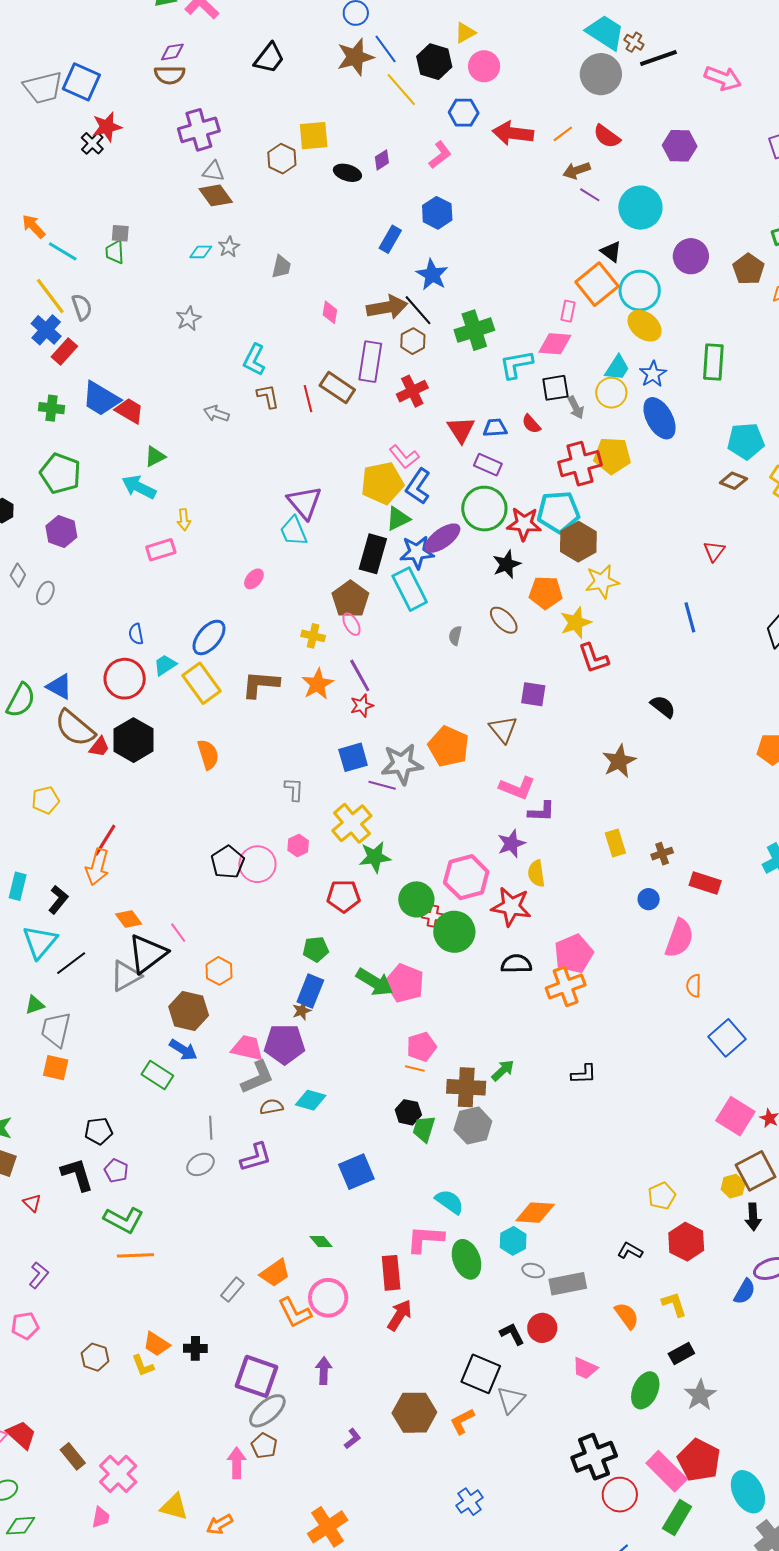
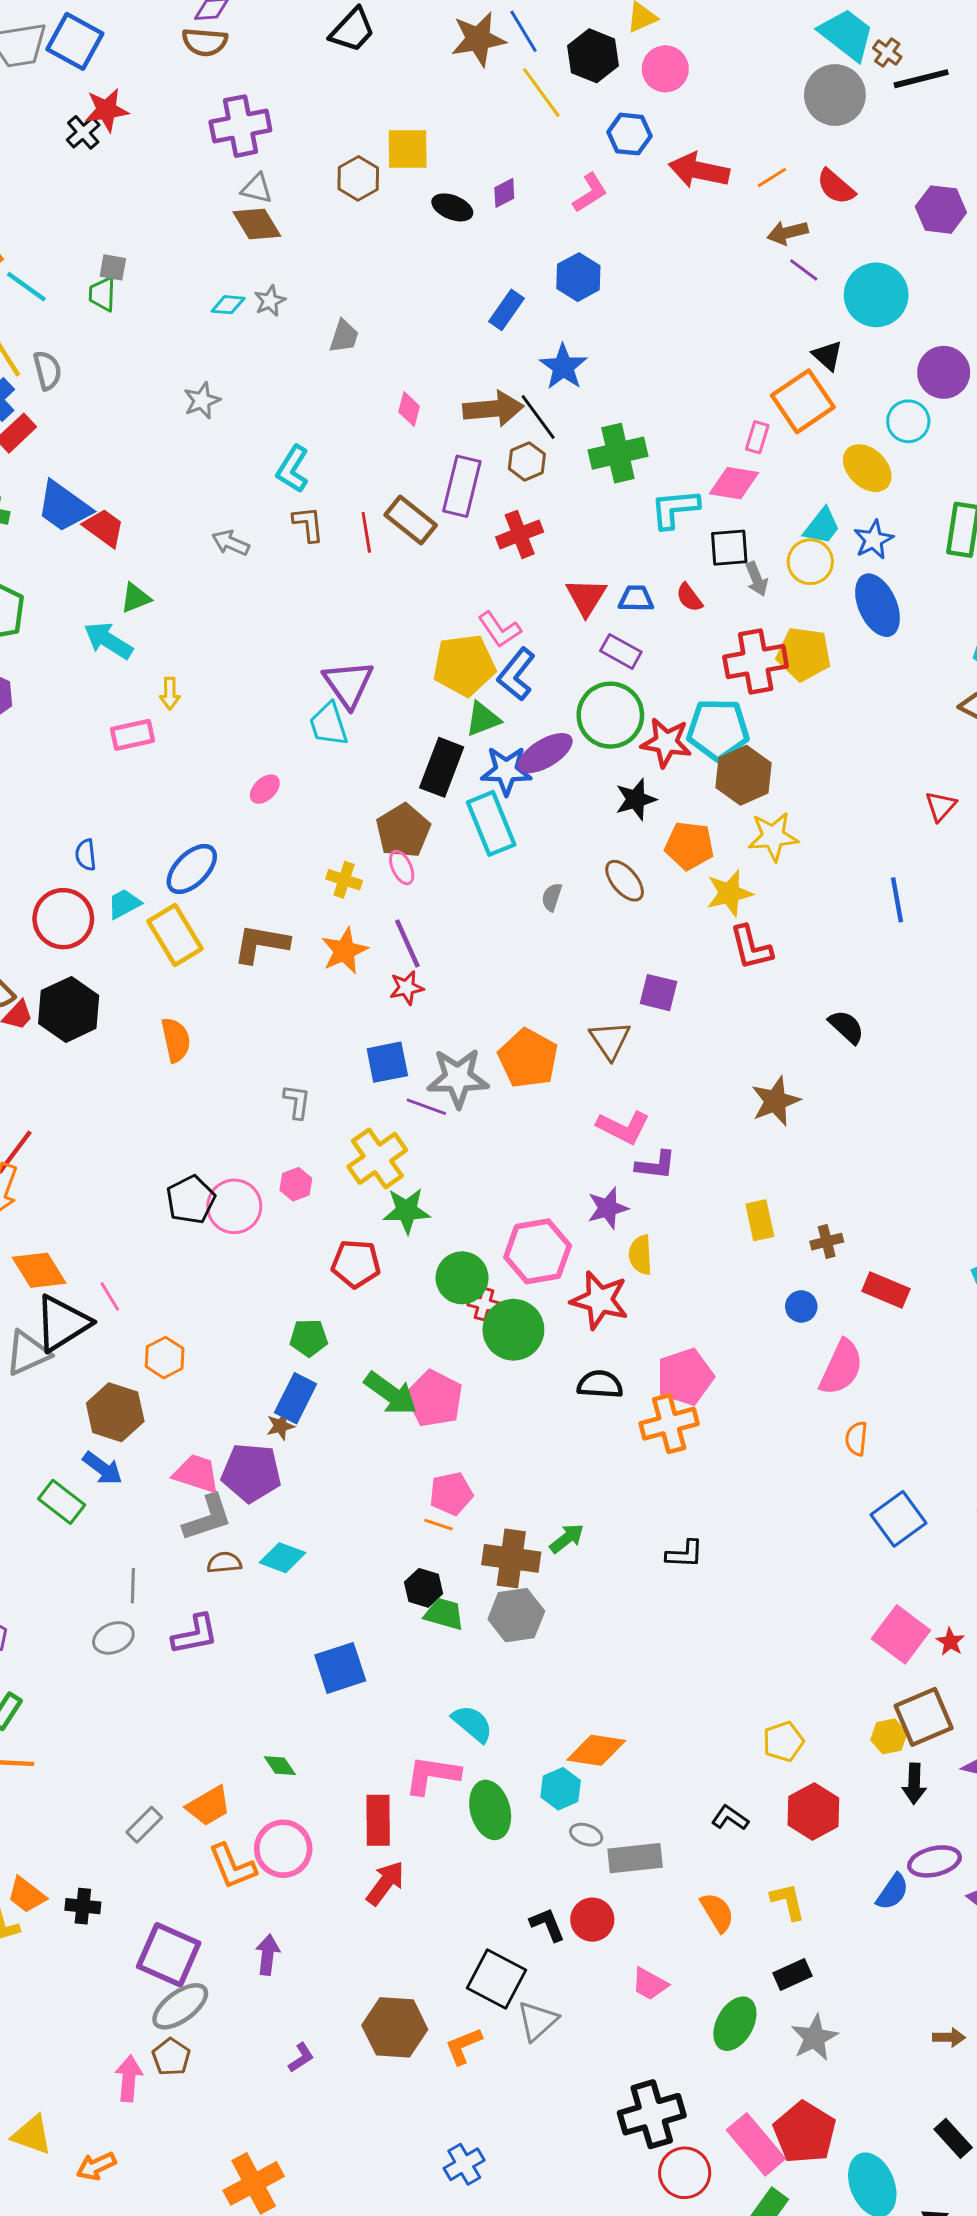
cyan circle: (640, 291) -> (908, 421), moved, size x0.7
orange diamond: (129, 919) -> (39, 1270), size x1.4
green trapezoid: (424, 1129) -> (444, 1614), turned 84

